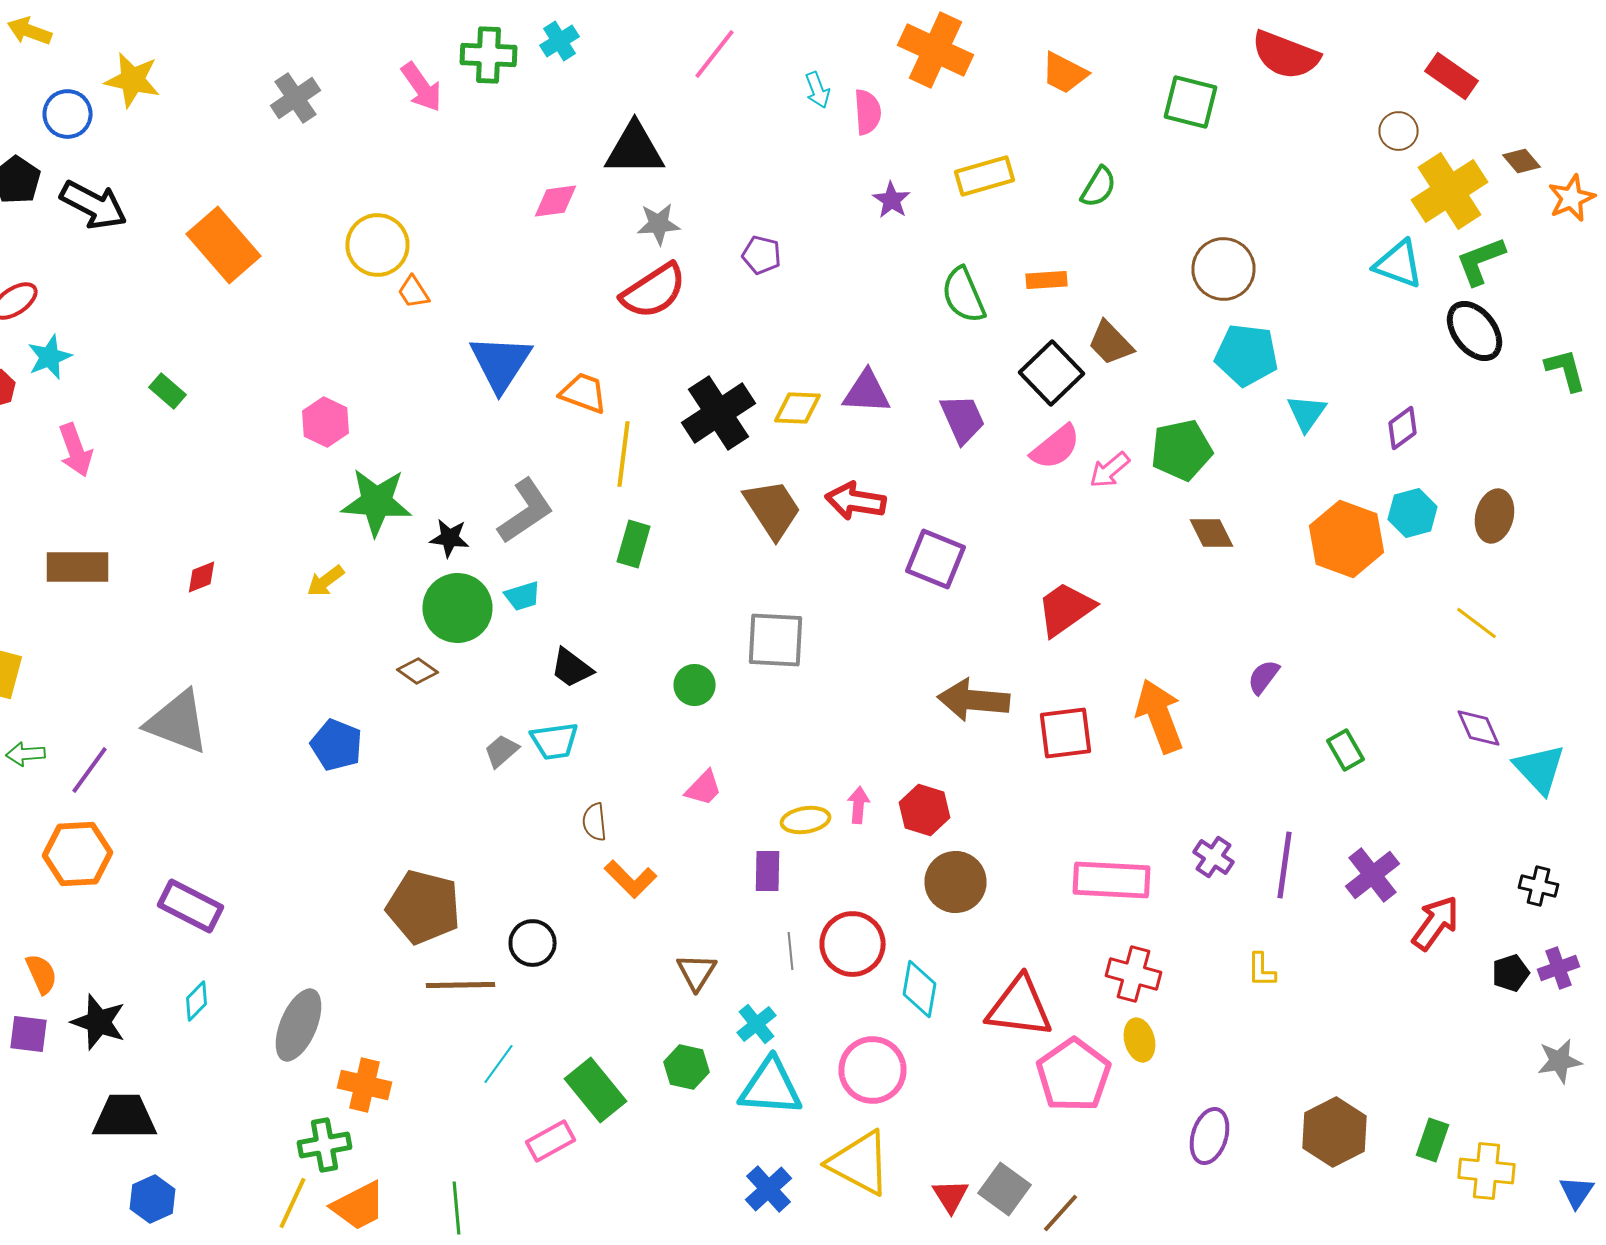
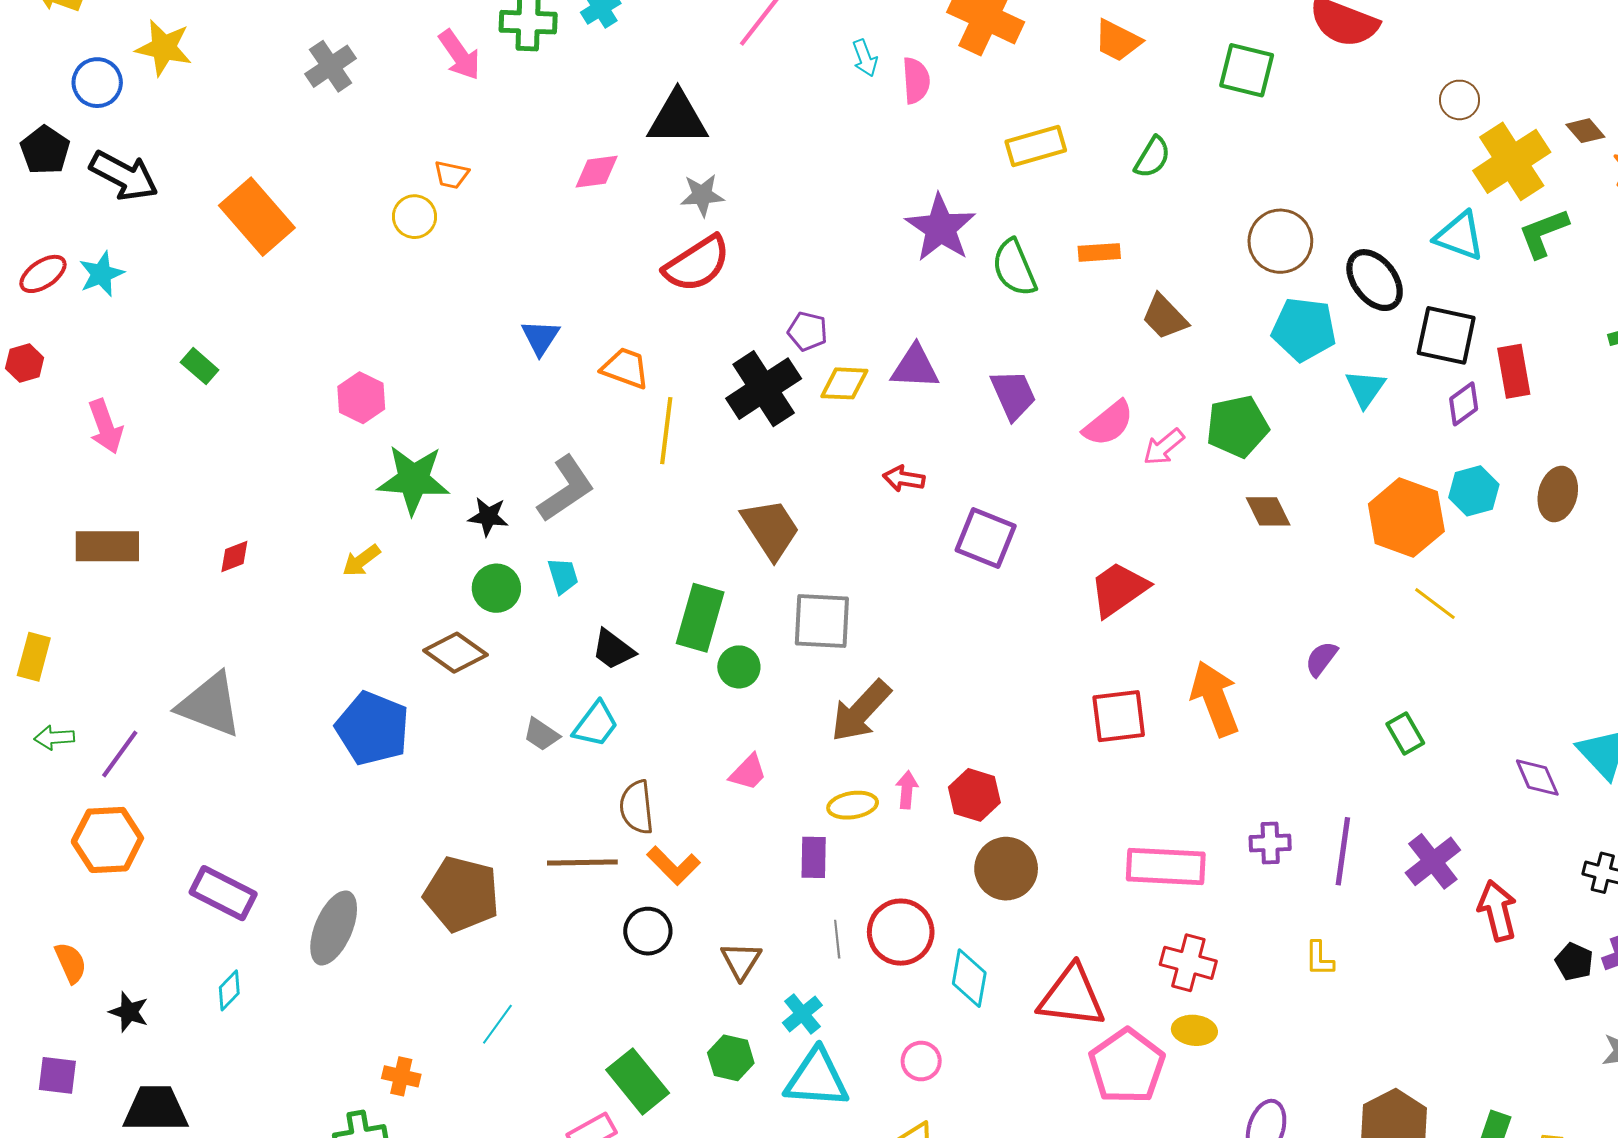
red rectangle: (1452, 76) -> (1514, 371), moved, turned 45
purple star: (892, 200) -> (941, 228), moved, size x1.8
yellow circle: (378, 245) -> (415, 217), size x0.7
purple pentagon: (762, 255) -> (808, 331), moved
orange trapezoid: (414, 292) -> (451, 175), moved, turned -45
black ellipse: (1474, 331) -> (1375, 280), moved
cyan star: (50, 357) -> (101, 274), moved
blue triangle: (500, 363) -> (540, 337), size x0.6
black square: (1052, 373) -> (1446, 335), moved, turned -34
red arrow: (856, 501) -> (904, 479), size x0.7
brown trapezoid: (772, 509) -> (771, 529), moved
green rectangle: (634, 544) -> (700, 618), moved, size x1.4
cyan trapezoid: (522, 596) -> (563, 576), turned -90
green circle: (458, 608) -> (496, 588), size x0.7
yellow line: (1476, 623) -> (1435, 604), moved
brown diamond: (418, 671) -> (455, 653), size x1.5
brown arrow: (974, 700) -> (861, 711), moved, turned -52
purple diamond: (1478, 728) -> (1537, 778), moved
cyan trapezoid: (554, 741) -> (596, 724), turned -45
blue pentagon: (336, 745) -> (373, 728), size x1.4
gray trapezoid: (502, 751) -> (541, 735), turned -105
brown semicircle: (594, 822) -> (637, 807), size x1.4
purple cross: (1214, 857) -> (1270, 843), turned -36
red arrow: (1436, 923) -> (1497, 911), turned -50
black circle: (532, 943) -> (648, 931), moved
black pentagon: (1510, 973) -> (1574, 962), turned -30
brown line: (460, 985) -> (582, 862), moved
black star: (98, 1022) -> (129, 1012), size x0.7
gray ellipse: (298, 1025) -> (334, 928), moved
purple square: (28, 1034) -> (57, 1075), moved
yellow ellipse: (1140, 1040) -> (1194, 1030), turned -69
cyan line: (498, 1064) -> (497, 1024), moved
pink circle: (872, 1070) -> (921, 1061), size x0.6
orange cross: (364, 1085) -> (401, 1076), size x0.7

